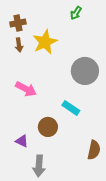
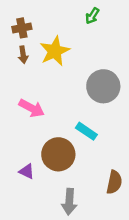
brown circle: (48, 127) -> (58, 154), size x1.4
gray arrow: (39, 166) -> (69, 202), moved

